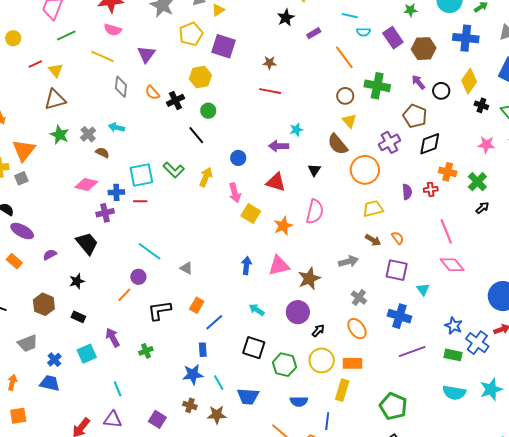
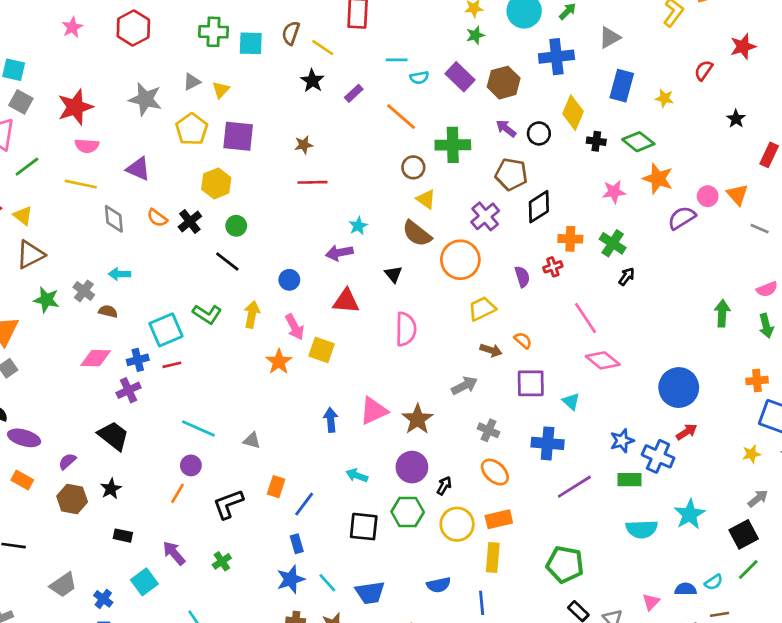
purple triangle: (146, 54) -> (138, 169), turned -30
orange star: (283, 226) -> (279, 362), moved
brown hexagon: (44, 304) -> (72, 499), moved
blue star: (454, 326) -> (622, 441), turned -30
green hexagon: (284, 365) -> (408, 512), moved

